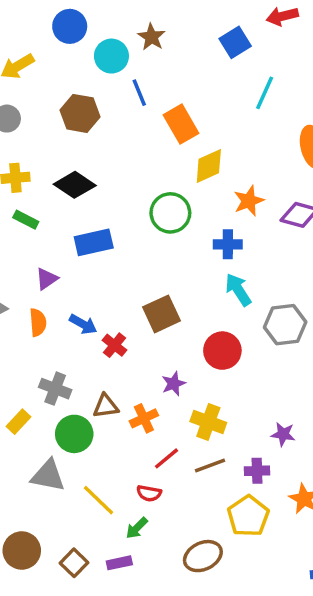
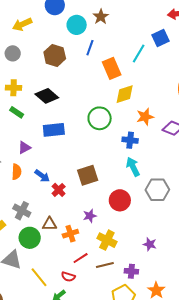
blue square: (235, 42) -> (161, 38), moved
blue line: (139, 93) -> (90, 48), turned 35
cyan line: (265, 93) -> (139, 54), moved
purple star: (283, 434) -> (150, 244), moved

